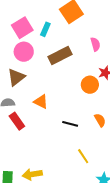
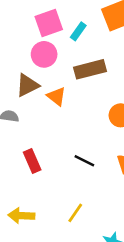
orange triangle: (41, 102) -> (57, 96), moved
red rectangle: (17, 121) -> (32, 161), moved
yellow line: (83, 156) -> (75, 213), moved, turned 56

